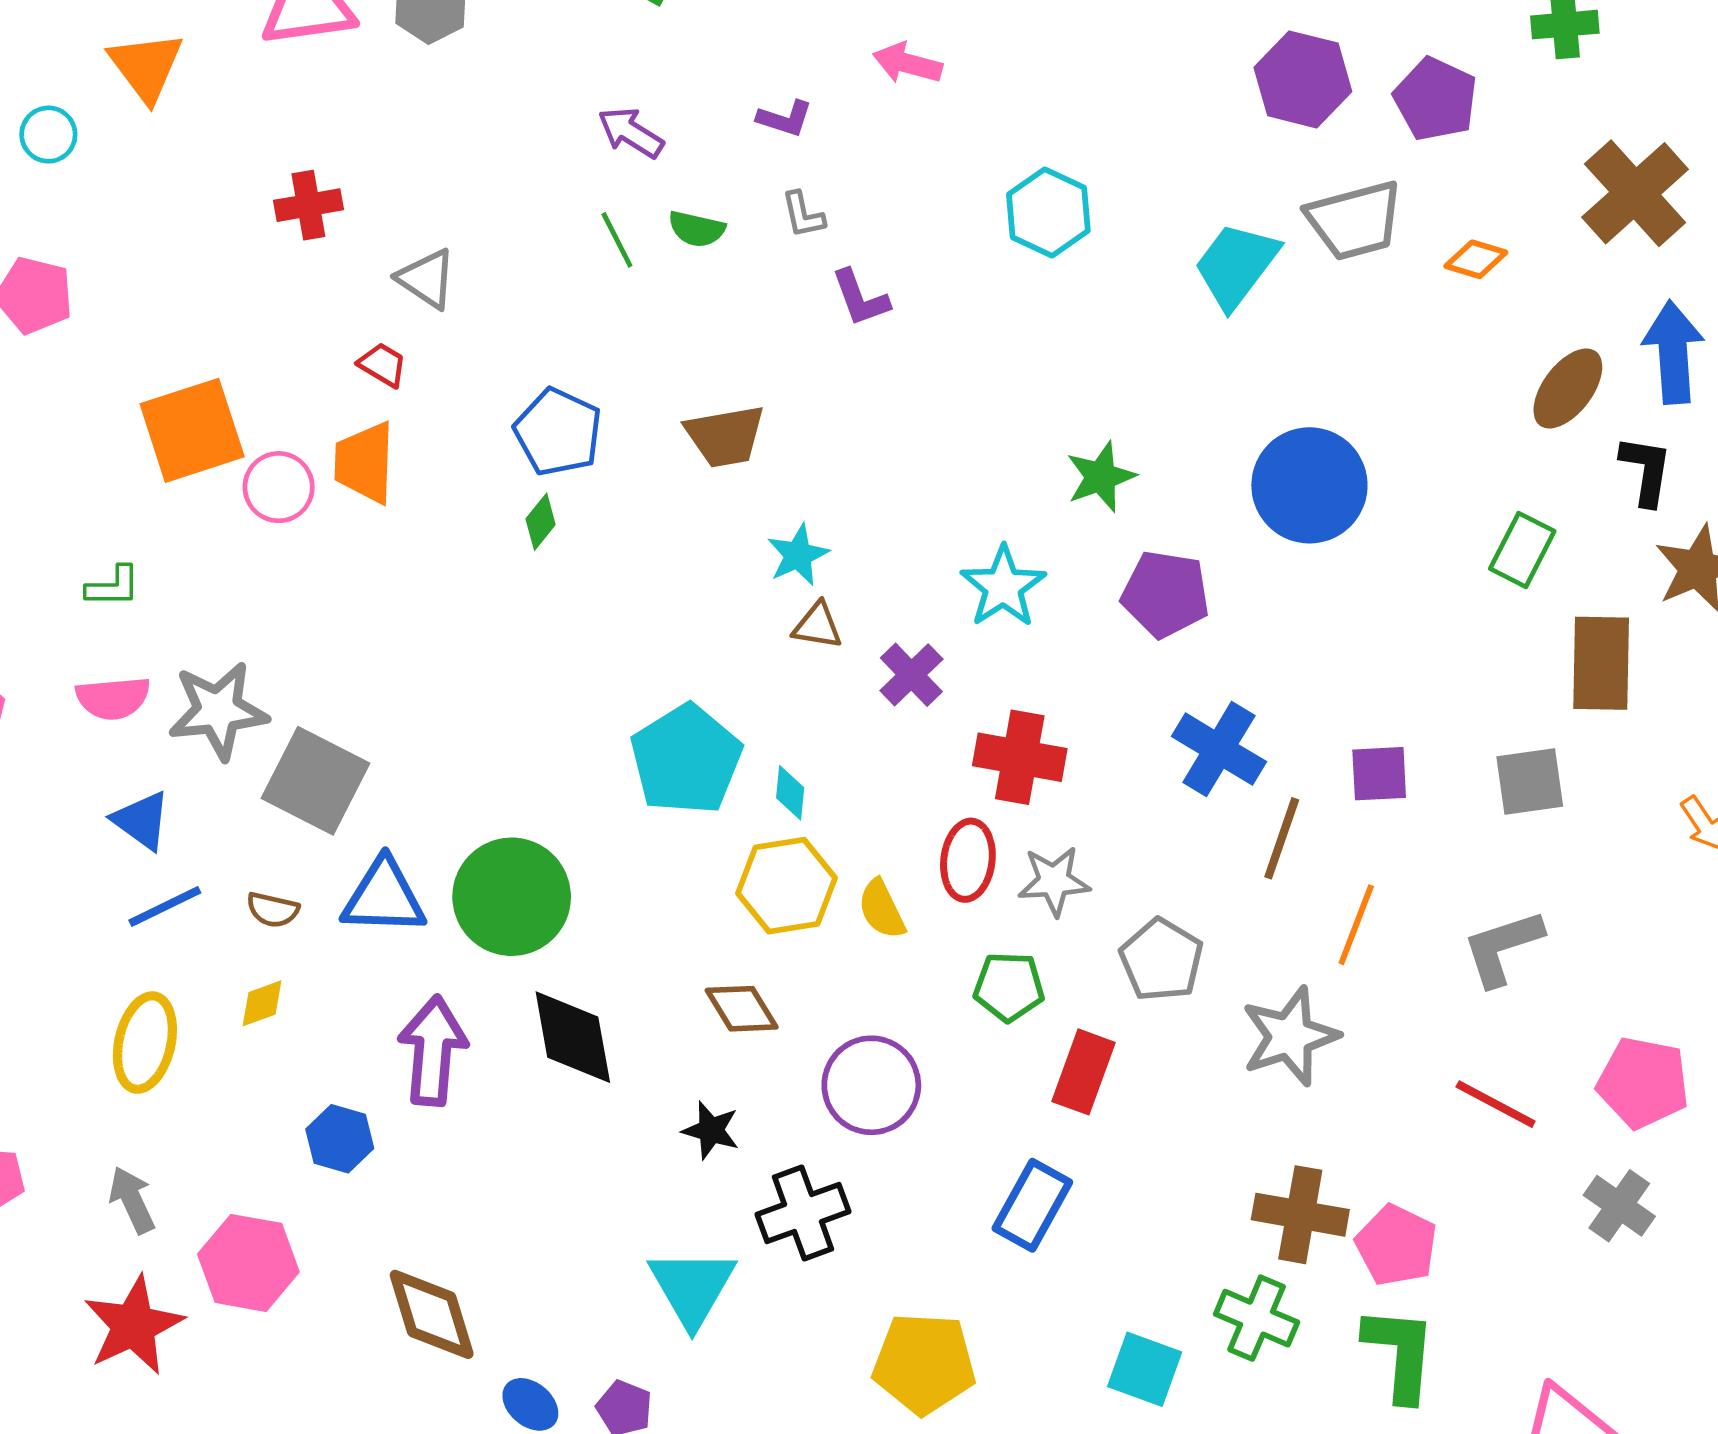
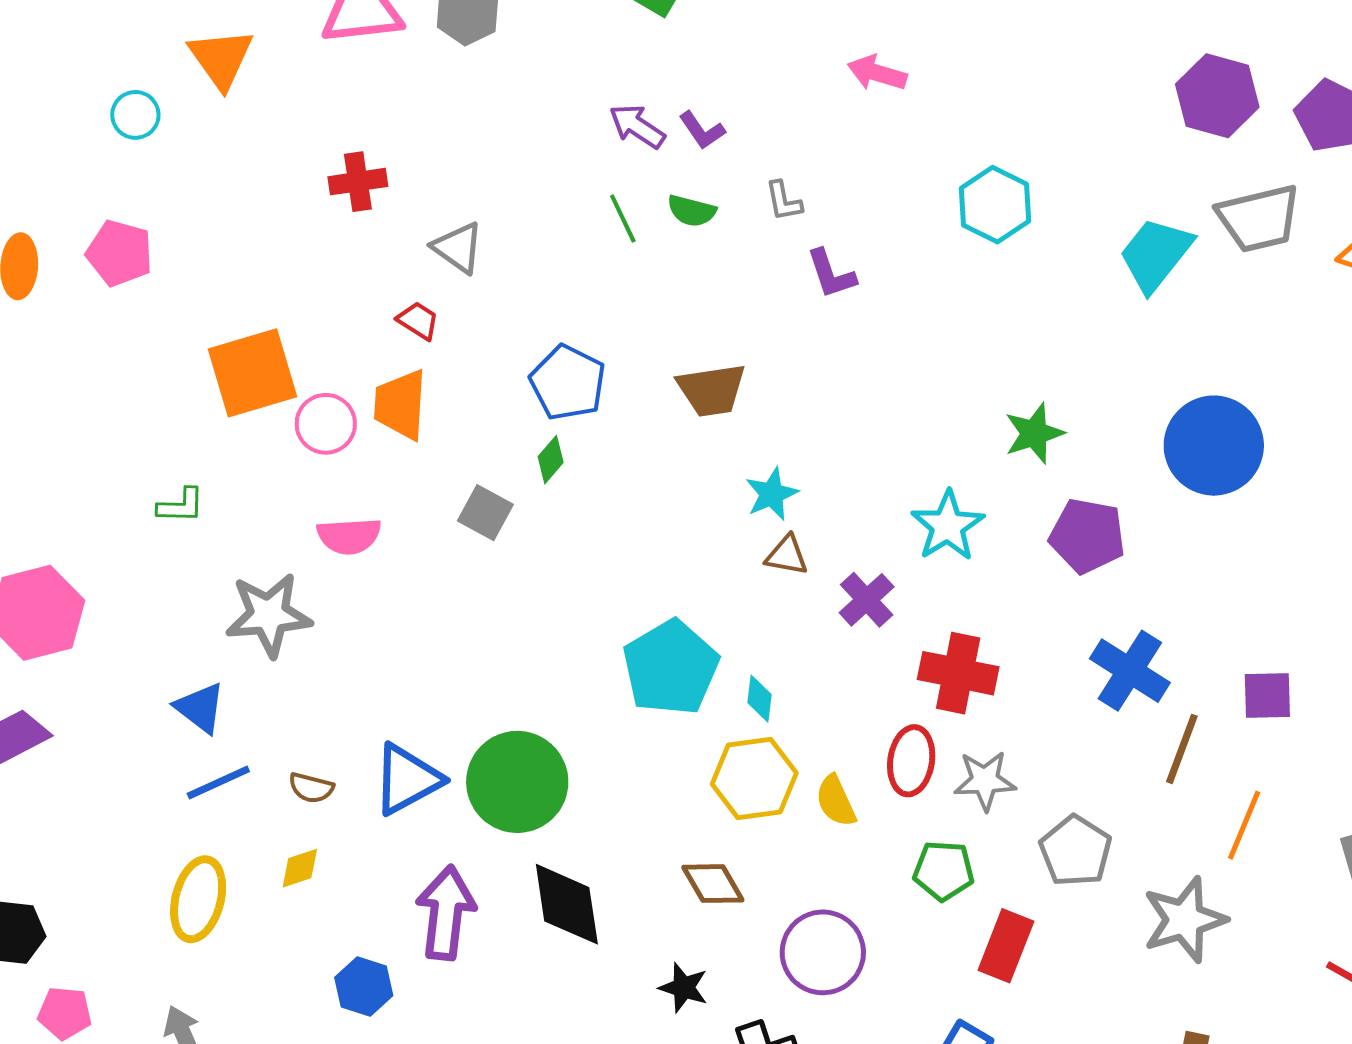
purple L-shape: (785, 119) -> (702, 130), moved, turned 36
pink semicircle: (113, 698) -> (349, 536), moved
gray square: (316, 781) -> (485, 513), moved, size x0.6
blue triangle: (384, 897) -> (407, 779), turned -32

